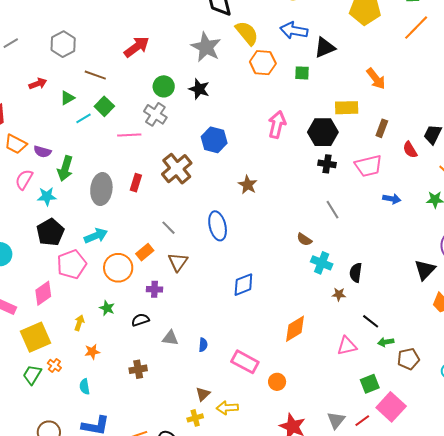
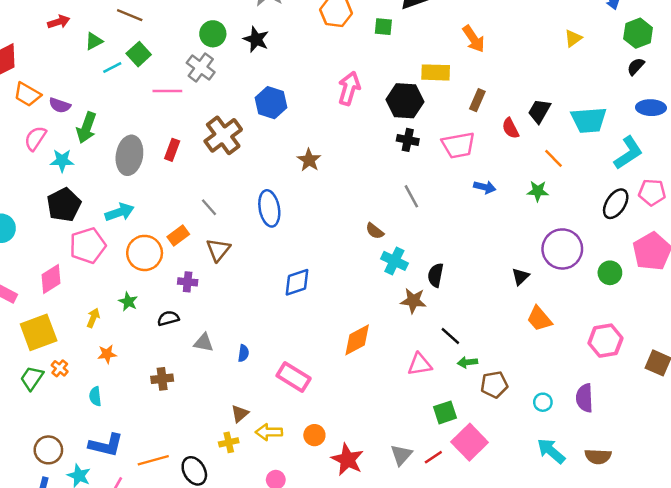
black triangle: (425, 270) -> (520, 277), size x0.7
brown star: (339, 294) -> (413, 301), size x1.5
orange circle: (277, 382) -> (314, 435), moved

